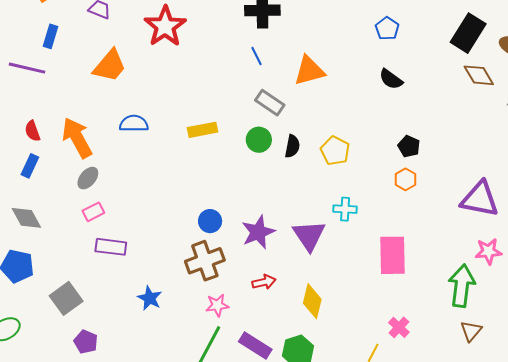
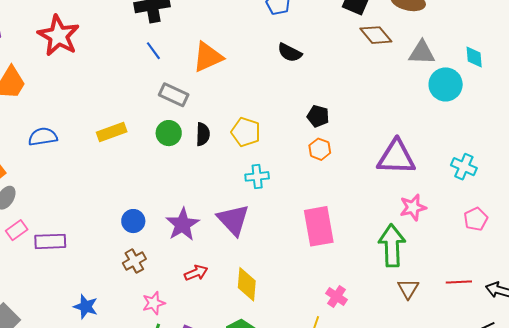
cyan cross: (345, 209) -> (257, 176), moved
purple rectangle: (111, 247) -> (50, 241), moved
brown cross: (205, 261) -> (134, 261), size x0.6

